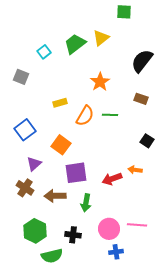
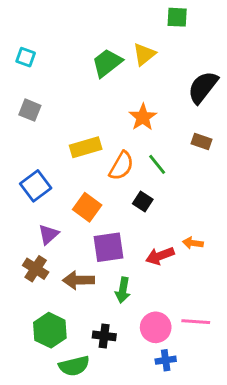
cyan square: (44, 52) -> (26, 57), moved, turned -32
yellow rectangle: (60, 103) -> (86, 147), size x1.5
green line: (110, 115) -> (157, 164), turned 49
black square: (147, 141) -> (143, 202), moved

